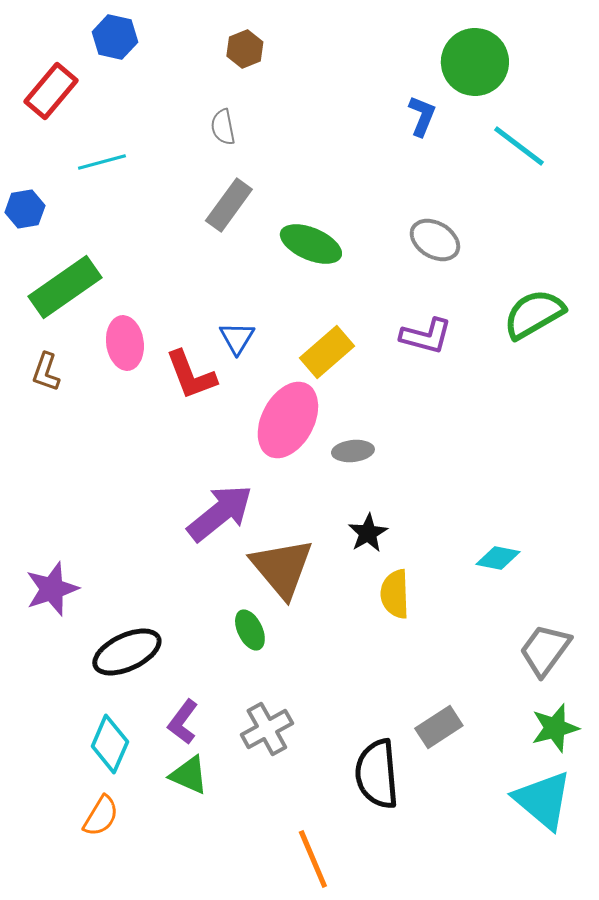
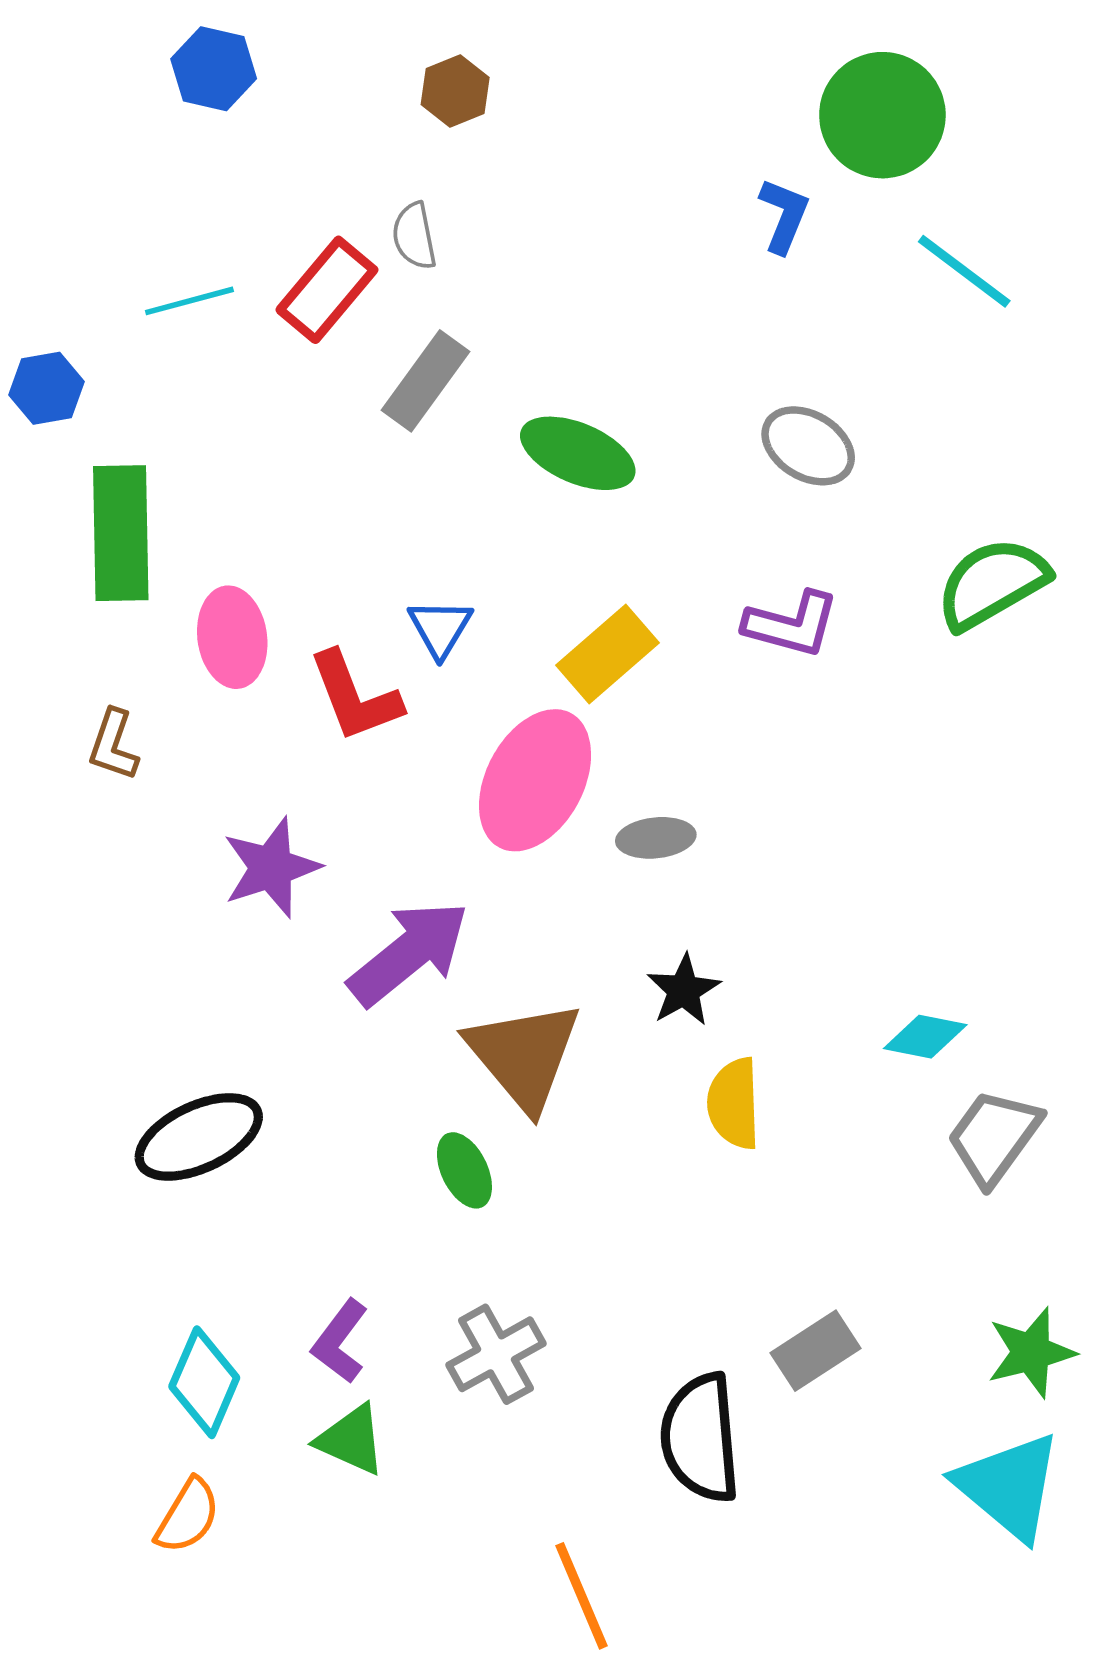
red rectangle: (51, 91) -> (327, 290), moved
green rectangle: (65, 287) -> (121, 533), turned -56
brown L-shape: (46, 372) -> (113, 745), moved
purple star: (52, 589) -> (271, 868), moved
gray trapezoid: (545, 650) -> (994, 1137), moved
black ellipse: (127, 652) -> (199, 1137), moved

